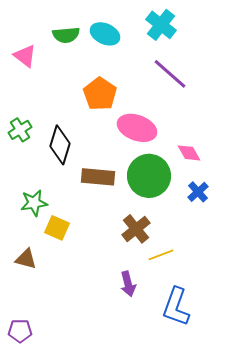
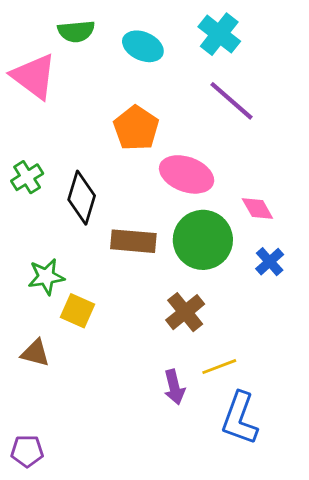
green semicircle: (66, 35) -> (76, 31), moved
pink triangle: (25, 56) -> (34, 76), size x1.5
yellow line: (161, 255) -> (219, 367), moved

